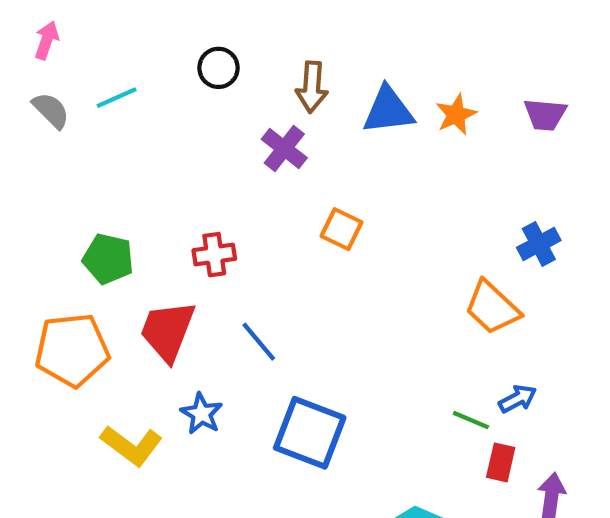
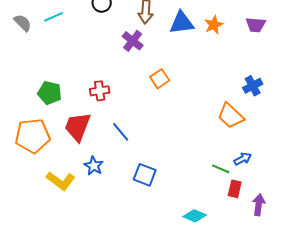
orange square: (342, 229) -> (160, 79), turned 30
blue square: (310, 433) -> (145, 175), size x0.7

